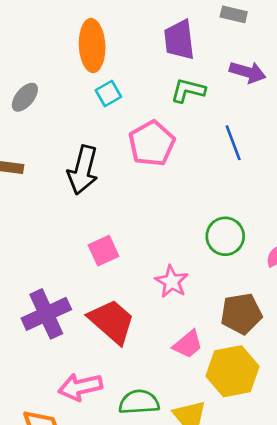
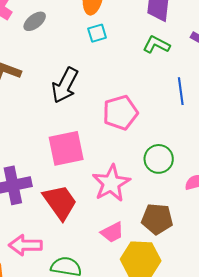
pink pentagon: (152, 143) -> (120, 113), moved
pink square: (103, 251) -> (66, 148), size x1.6
pink star: (172, 282) -> (111, 183), size x1.5

